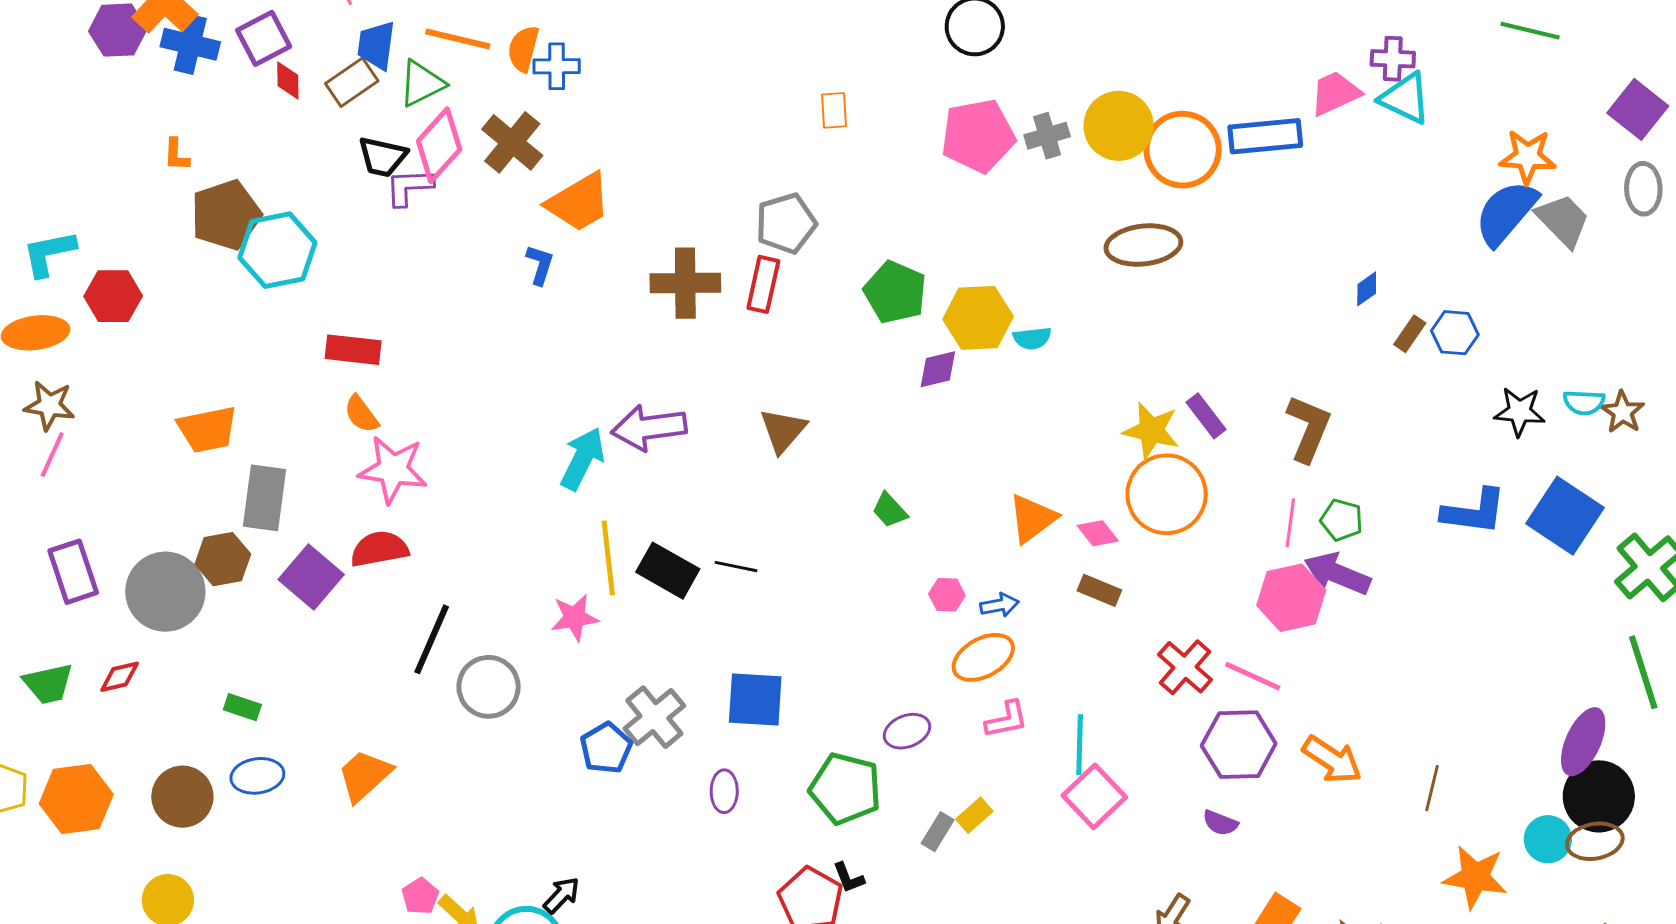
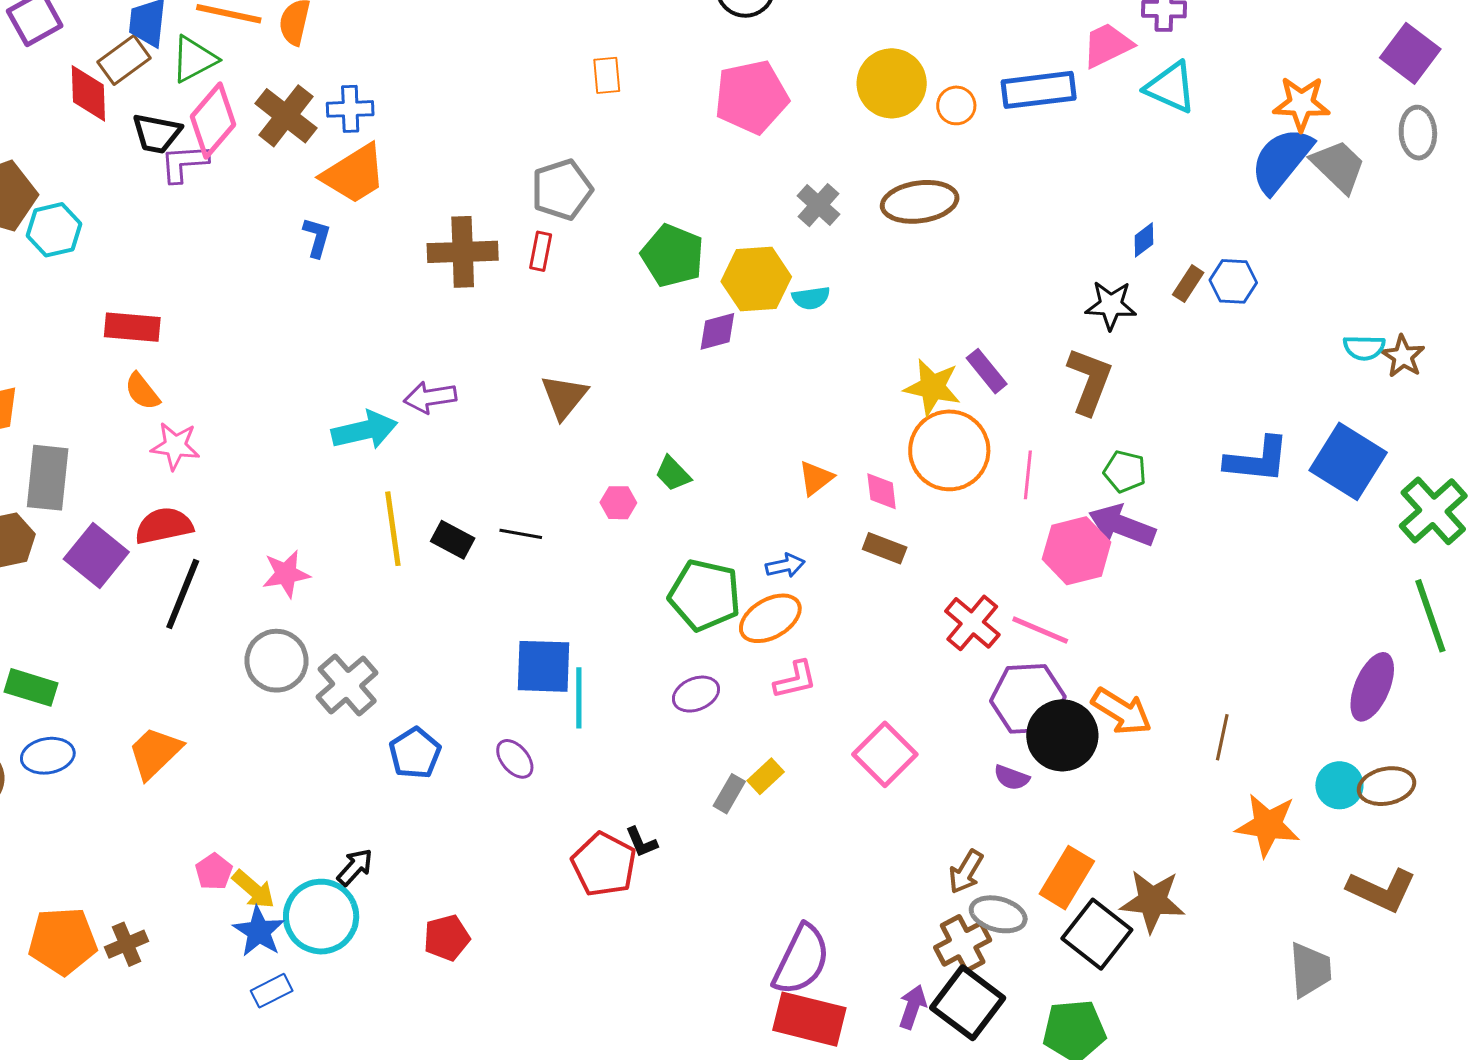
blue cross: (557, 66) -> (350, 109), moved
red diamond: (288, 81) -> (88, 93), moved, size x1.5
cyan triangle: (1405, 98) -> (1171, 87), moved
gray cross: (1047, 136) -> (819, 205), moved, turned -30
orange circle: (1183, 150) -> (956, 105), size x0.5
cyan hexagon: (277, 250) -> (54, 230), size x0.7
red rectangle: (763, 284) -> (541, 251), size x0.7
black star: (1519, 412) -> (1111, 305), moved
purple arrow: (649, 428) -> (430, 397), size x0.7
cyan arrow: (583, 459) -> (365, 430), turned 52
pink star: (393, 469) -> (175, 446), size x0.7
orange triangle: (1032, 518) -> (816, 478), size x0.7
pink line: (1290, 523) -> (1028, 475), moved
pink diamond: (1098, 533) -> (882, 491), turned 33
black rectangle: (668, 571) -> (453, 540), size x0.7
pink hexagon: (947, 595) -> (618, 503), moved
pink star: (575, 618) -> (286, 574), moved
black line: (432, 639) -> (183, 594), moved
green rectangle: (242, 707) -> (31, 687), size x1.4
gray cross: (654, 717) -> (347, 685), moved
cyan line: (1080, 745) -> (579, 698), moved
blue pentagon: (606, 748) -> (415, 753), moved
green pentagon: (845, 789) -> (705, 595), moved
purple ellipse: (724, 791) -> (515, 759), turned -39
black circle: (1599, 796) -> (1062, 735), moved

